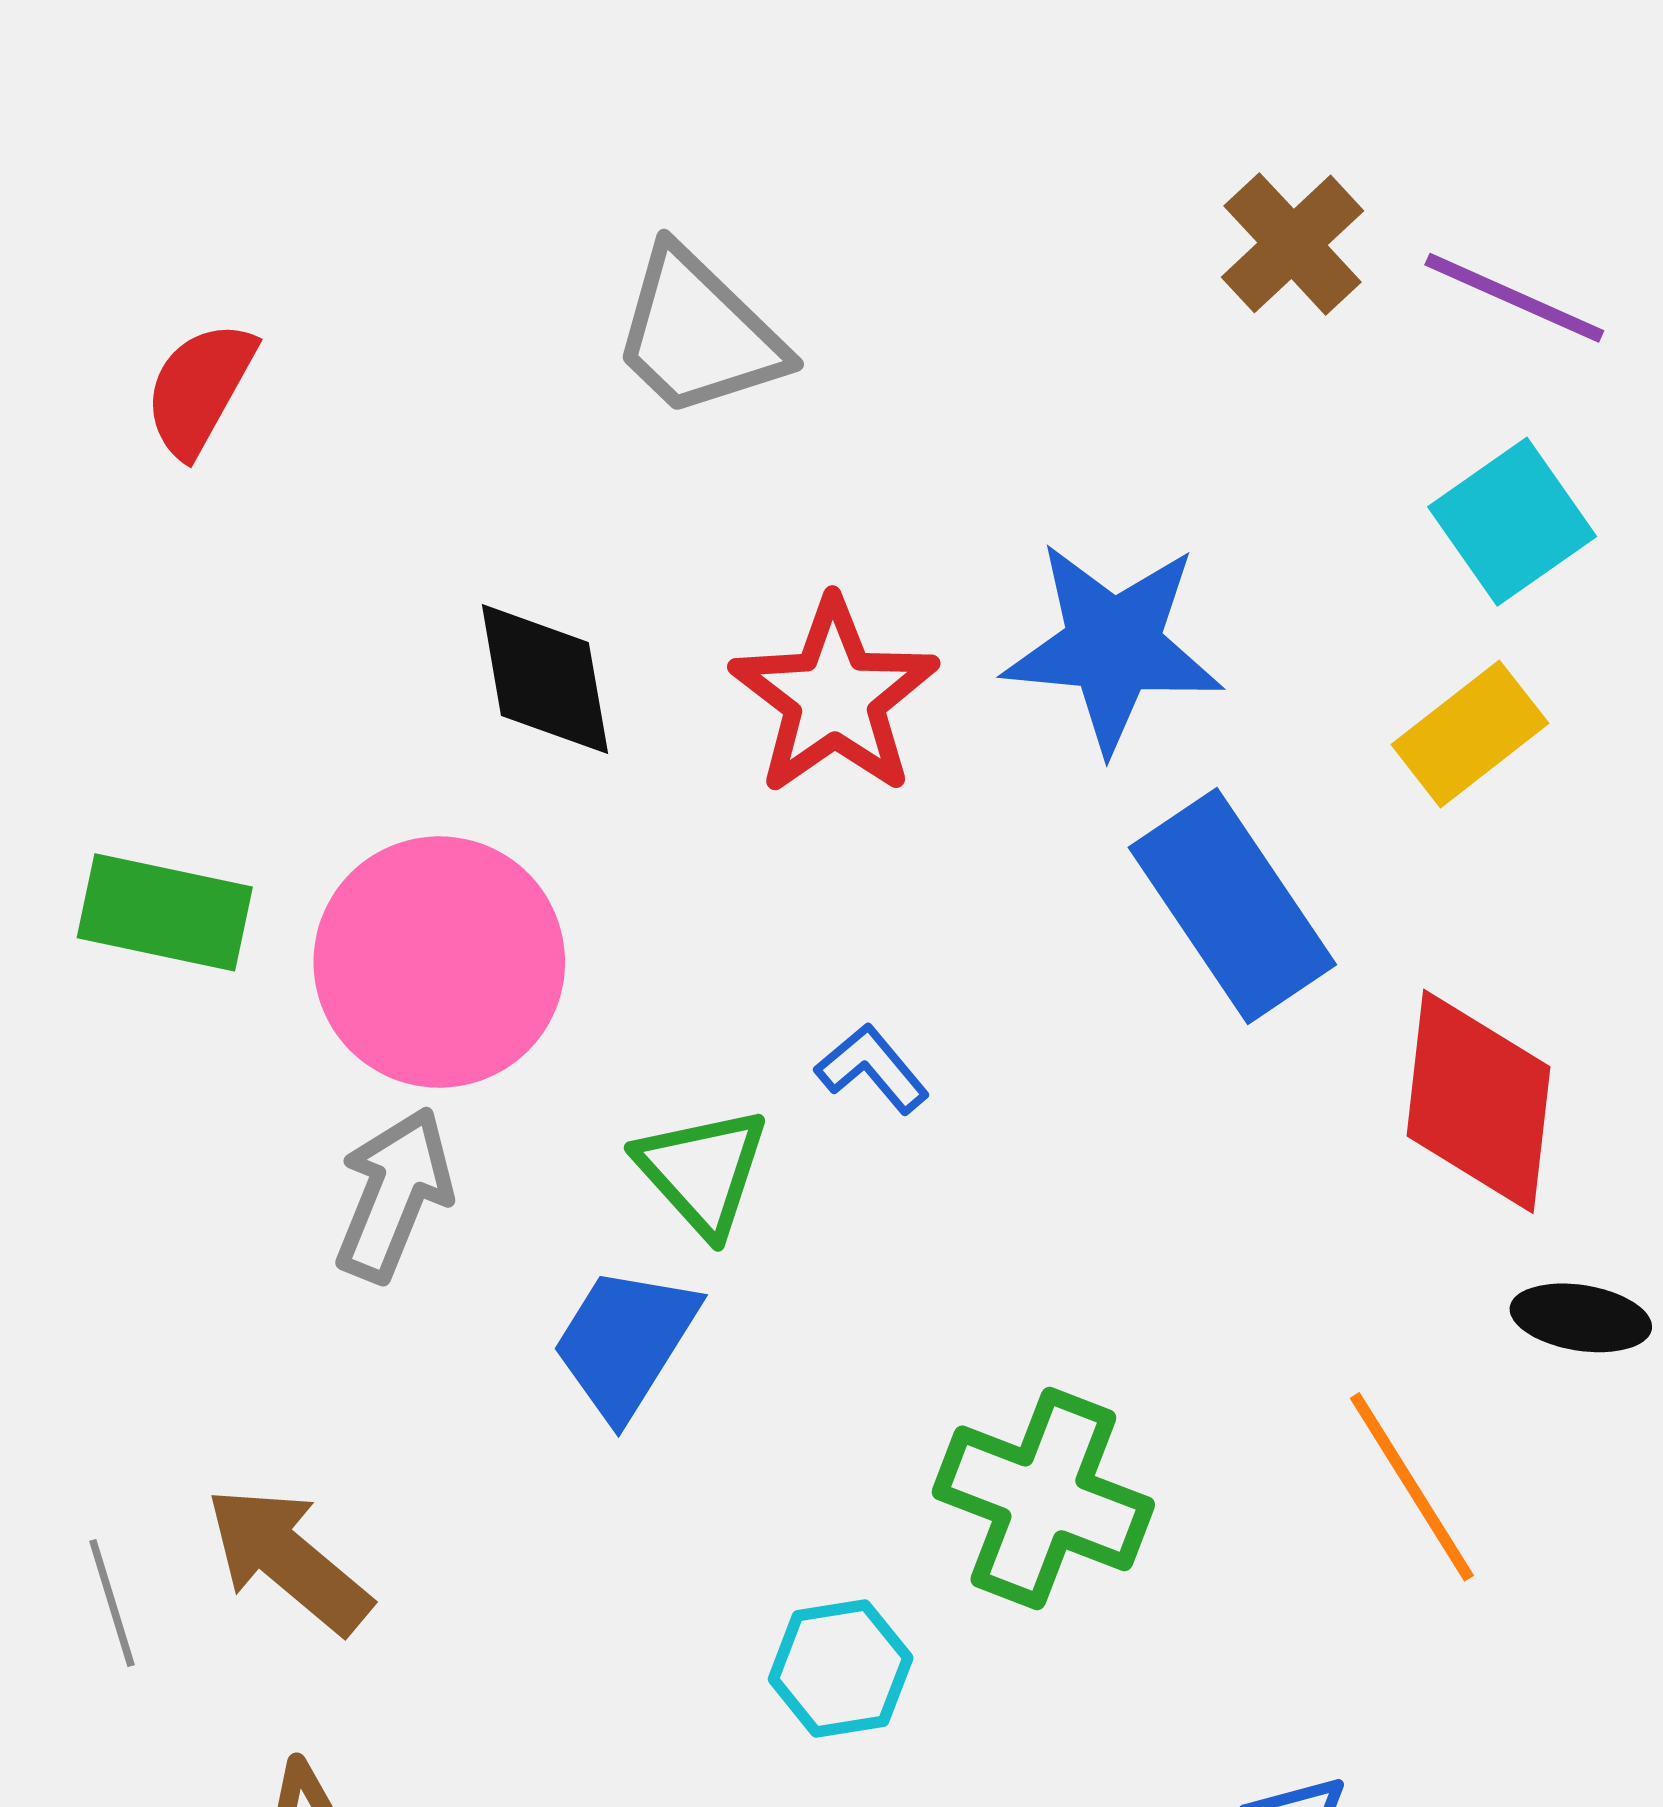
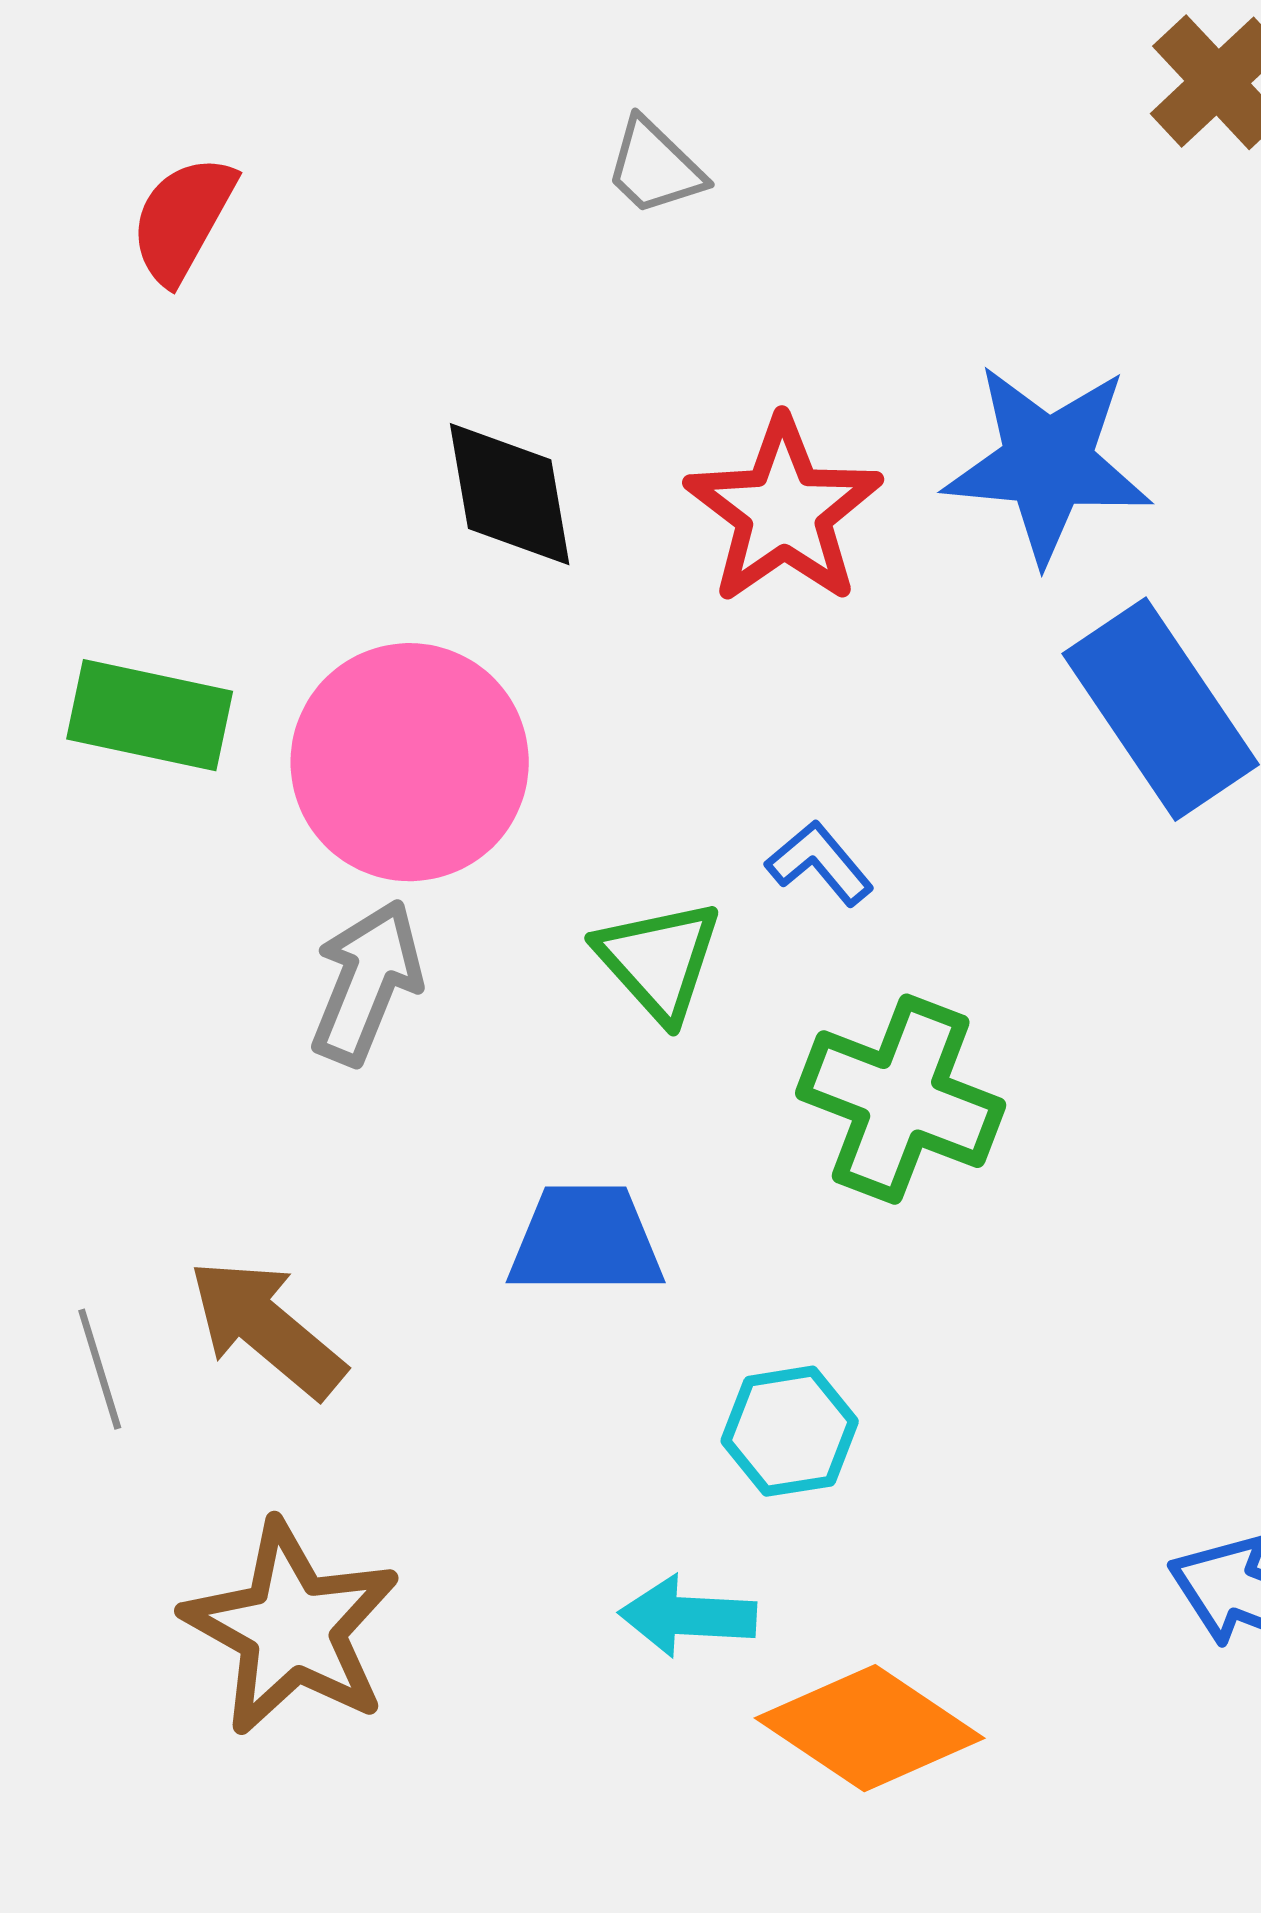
gray trapezoid: (698, 334) -> (655, 167), size x0.6
blue trapezoid: (625, 1342) -> (586, 1240), moved, turned 58
green cross: (1043, 1498) -> (901, 1099), moved

